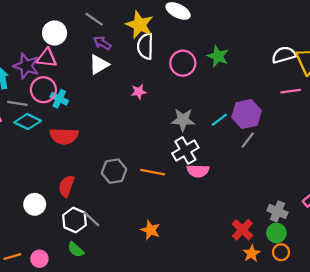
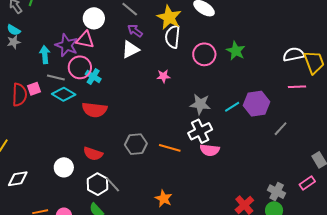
gray line: (248, 140) -> (281, 129), moved
red semicircle: (66, 186) -> (93, 154), turned -96

